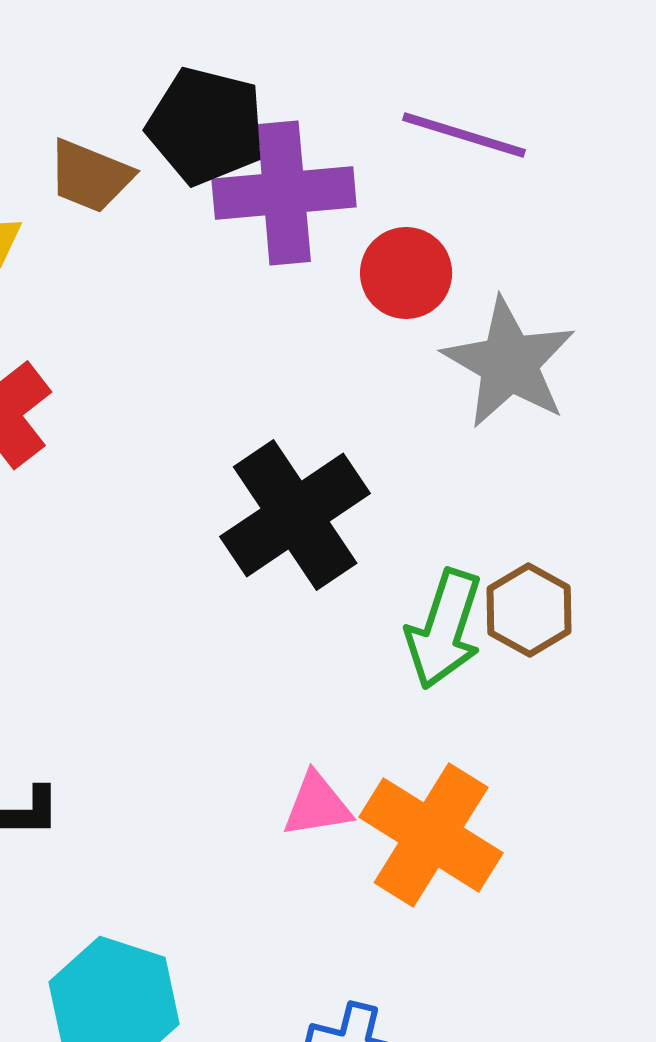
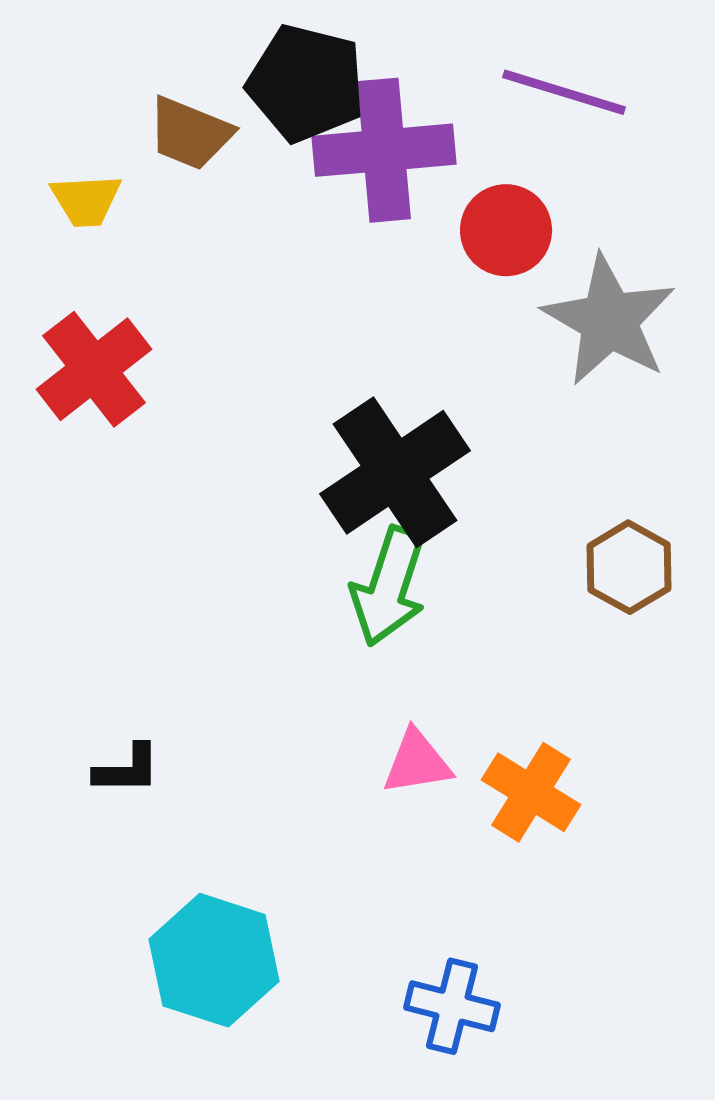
green arrow: (444, 629) -> (389, 586), moved
orange cross: (431, 835) -> (531, 792), size x0.7

